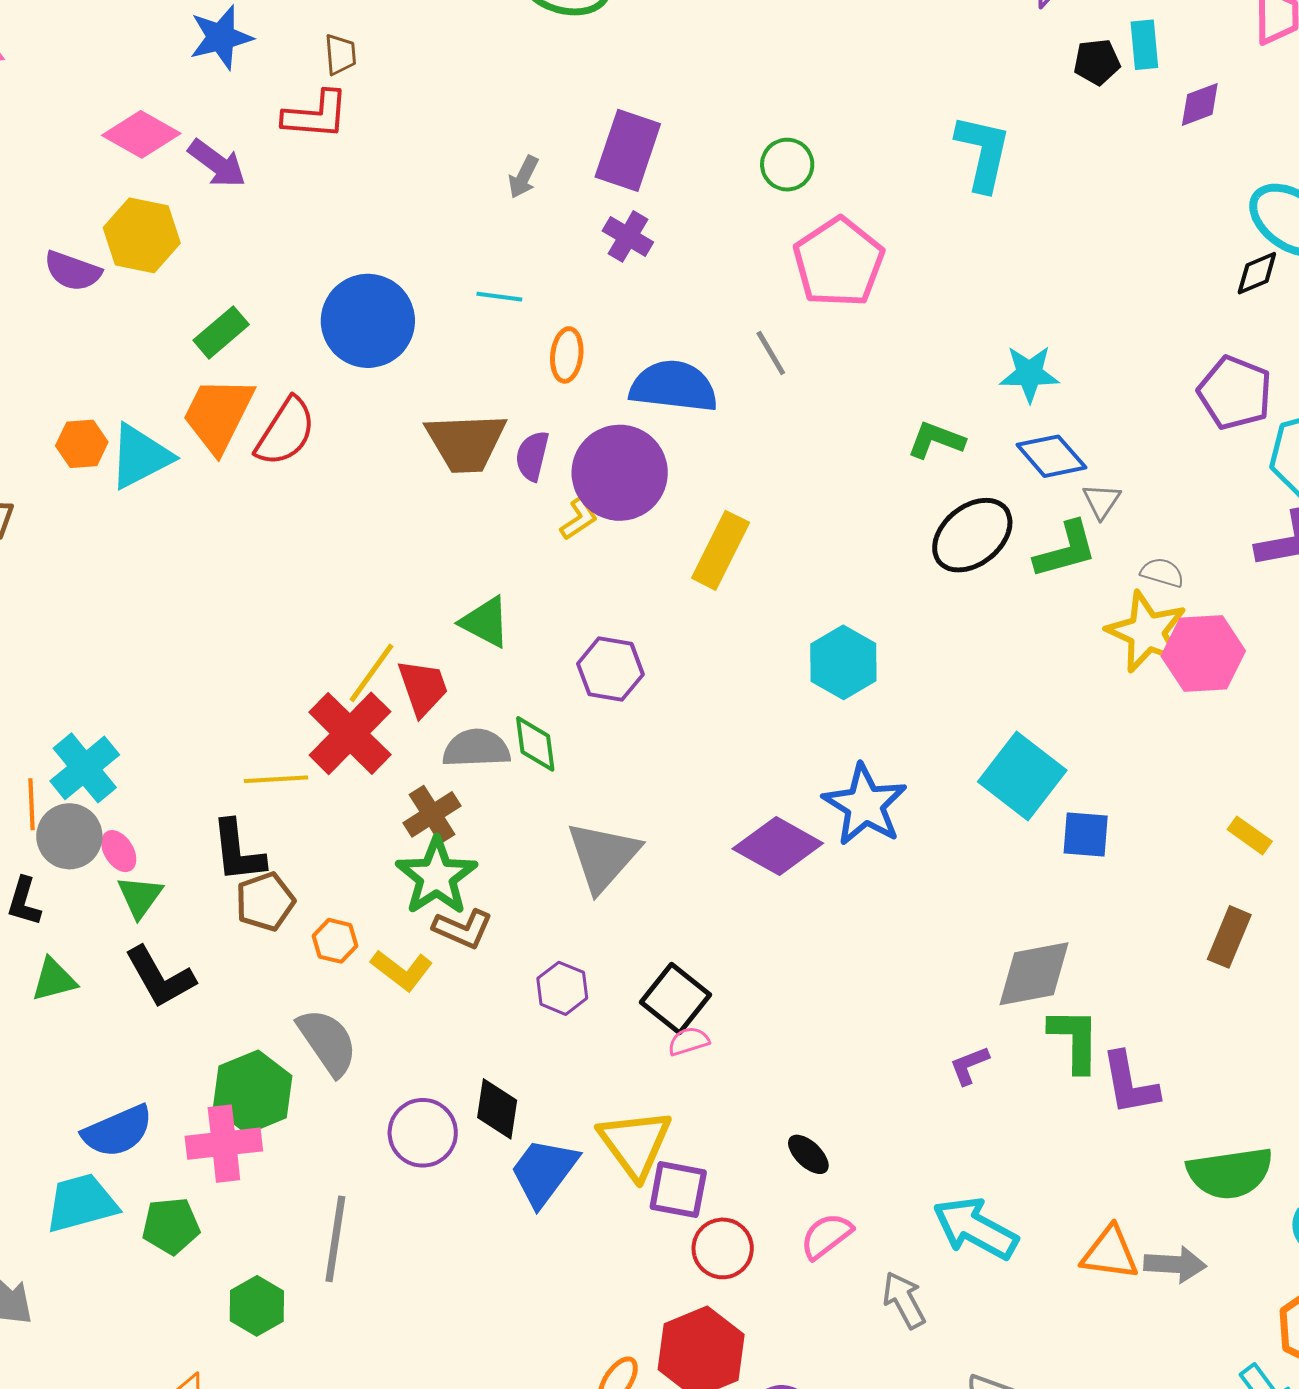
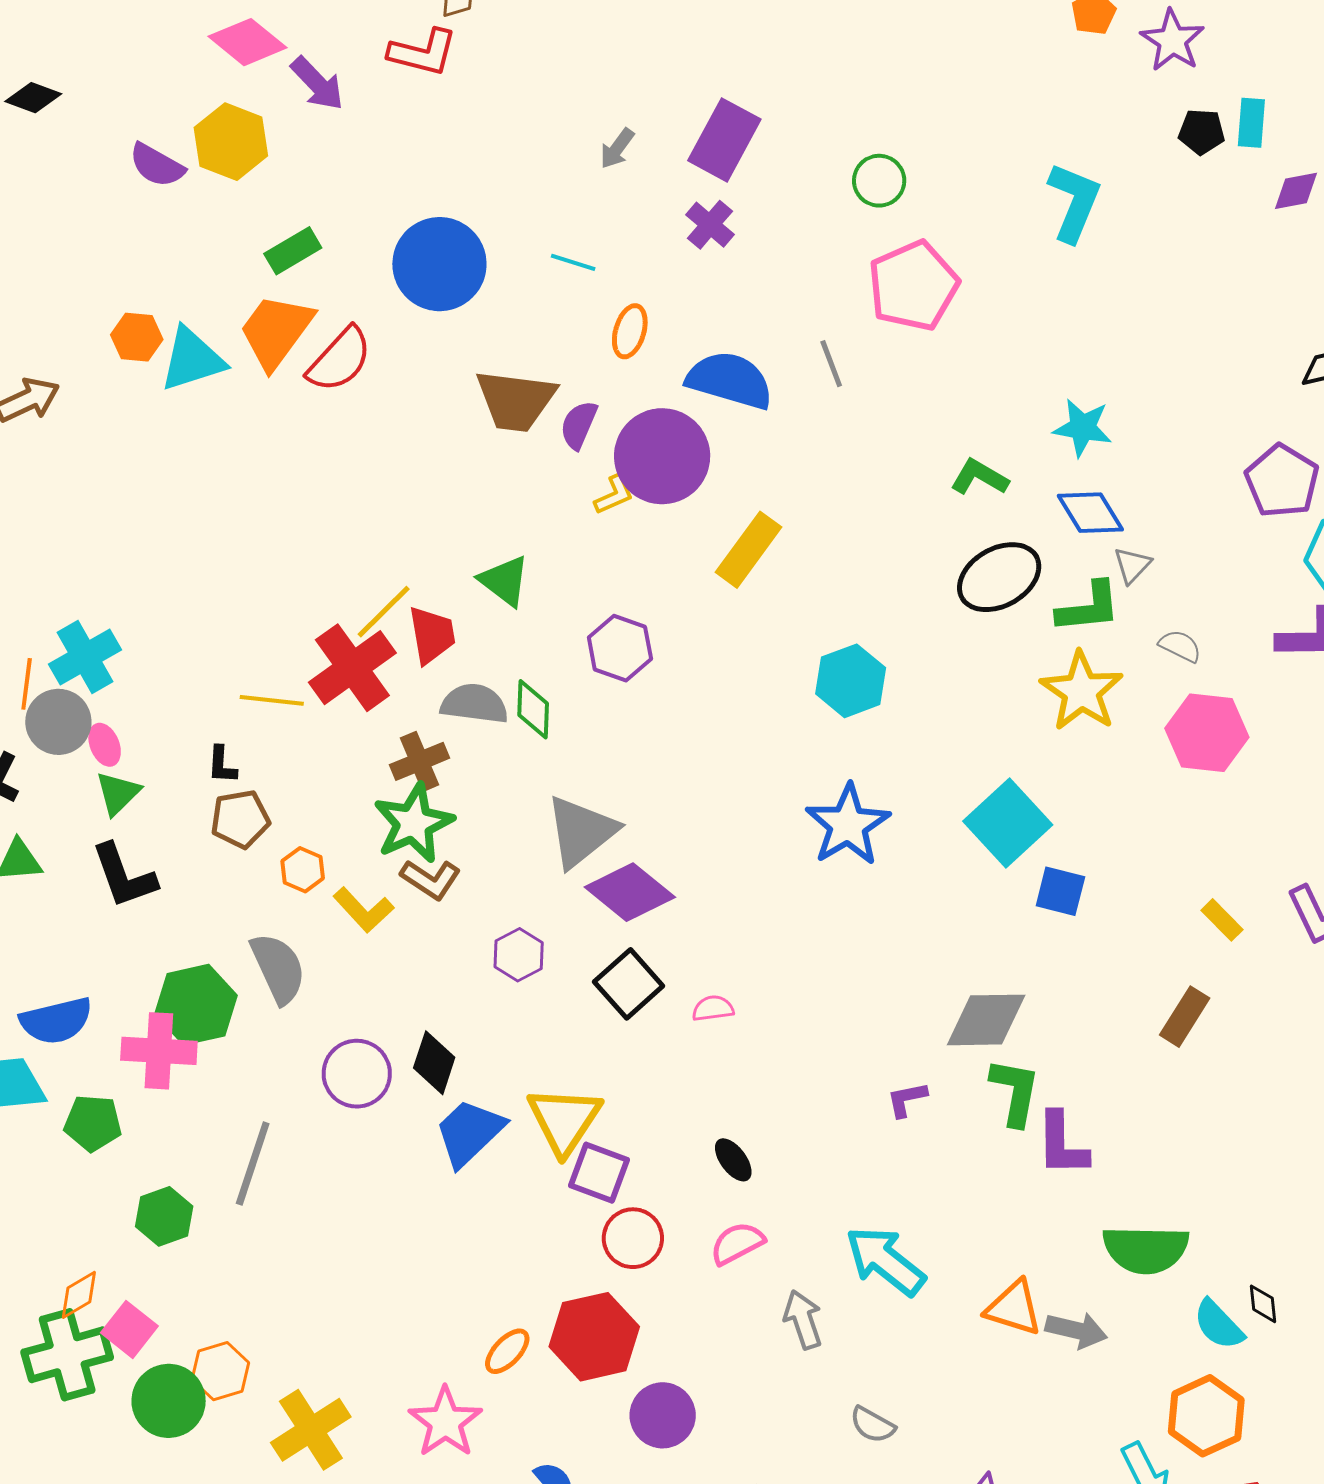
yellow star: (1147, 632) -> (1082, 691), moved
purple diamond: (778, 846) -> (630, 892), moved
black L-shape: (238, 851) -> (222, 765), size x0.6
pink semicircle: (689, 1041) -> (713, 1008), moved

